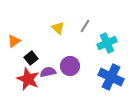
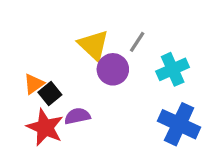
yellow triangle: (58, 28) -> (93, 45), size x1.5
orange triangle: (14, 41) -> (34, 84), moved
purple circle: (70, 66) -> (113, 69), moved

